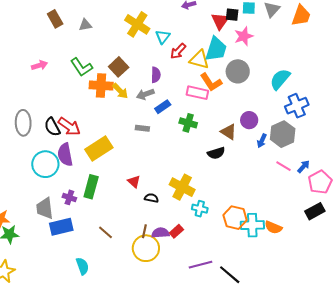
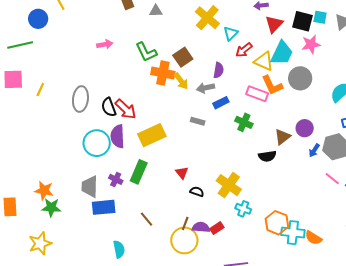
black square: (232, 15) -> (303, 21), size x1.5
red triangle: (220, 21) -> (274, 24), moved
brown triangle: (228, 132) -> (283, 137), turned 42

